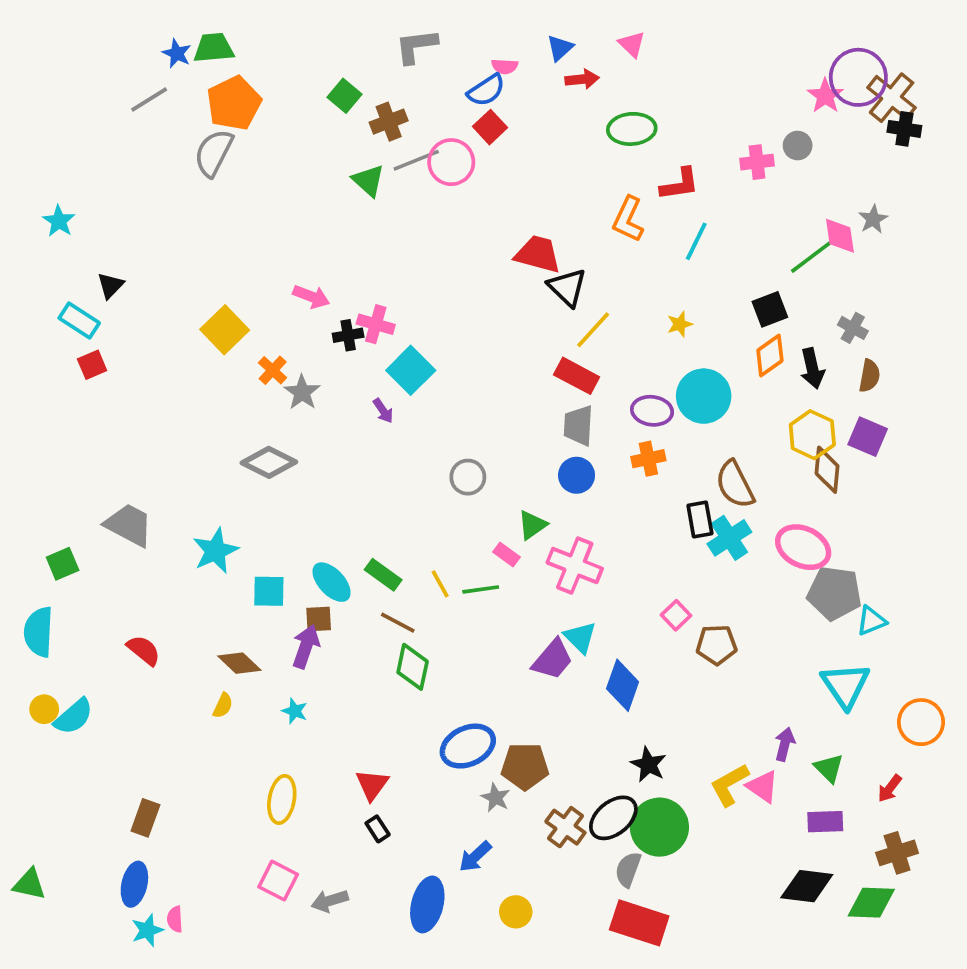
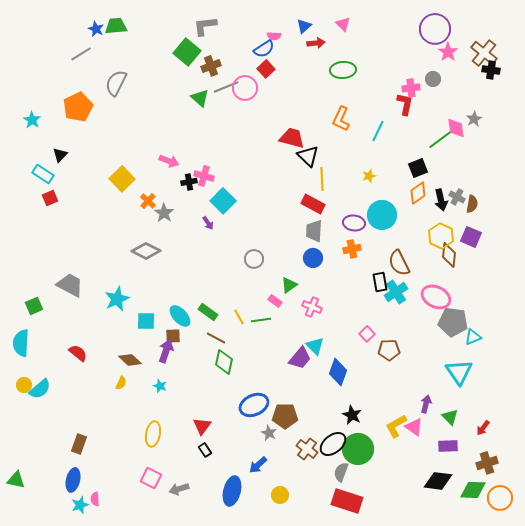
gray L-shape: (416, 46) -> (205, 26), moved
purple circle: (858, 77) -> (435, 29), moved
green square: (344, 96) -> (187, 52), size x1.5
orange pentagon: (234, 103) -> (78, 107), moved
red L-shape: (680, 184) -> (405, 104), moved, turned -70
gray cross: (853, 328) -> (457, 197), moved
yellow line: (593, 330) -> (322, 179), turned -45
pink cross: (575, 566) -> (312, 307), size x0.7
orange circle: (921, 722) -> (500, 498), moved

